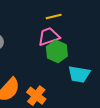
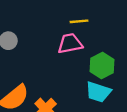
green hexagon: (57, 51) -> (102, 66), moved

